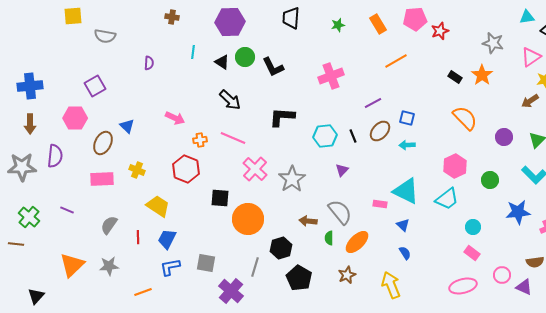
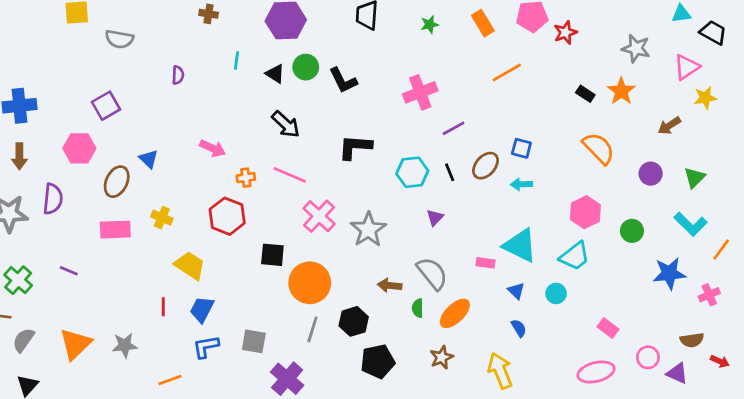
brown arrow: (530, 101) -> (669, 126), moved
purple line: (373, 103) -> (454, 128), moved
gray semicircle: (109, 225) -> (23, 340), moved
cyan circle: (473, 227) -> (556, 293), moved
gray line: (255, 267) -> (312, 329), moved
black pentagon: (299, 278) -> (378, 361), turned 30

